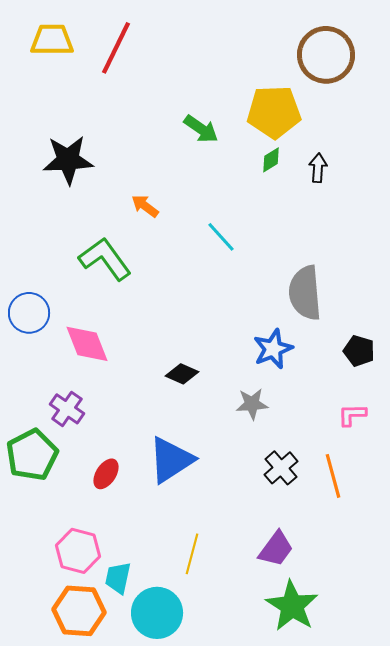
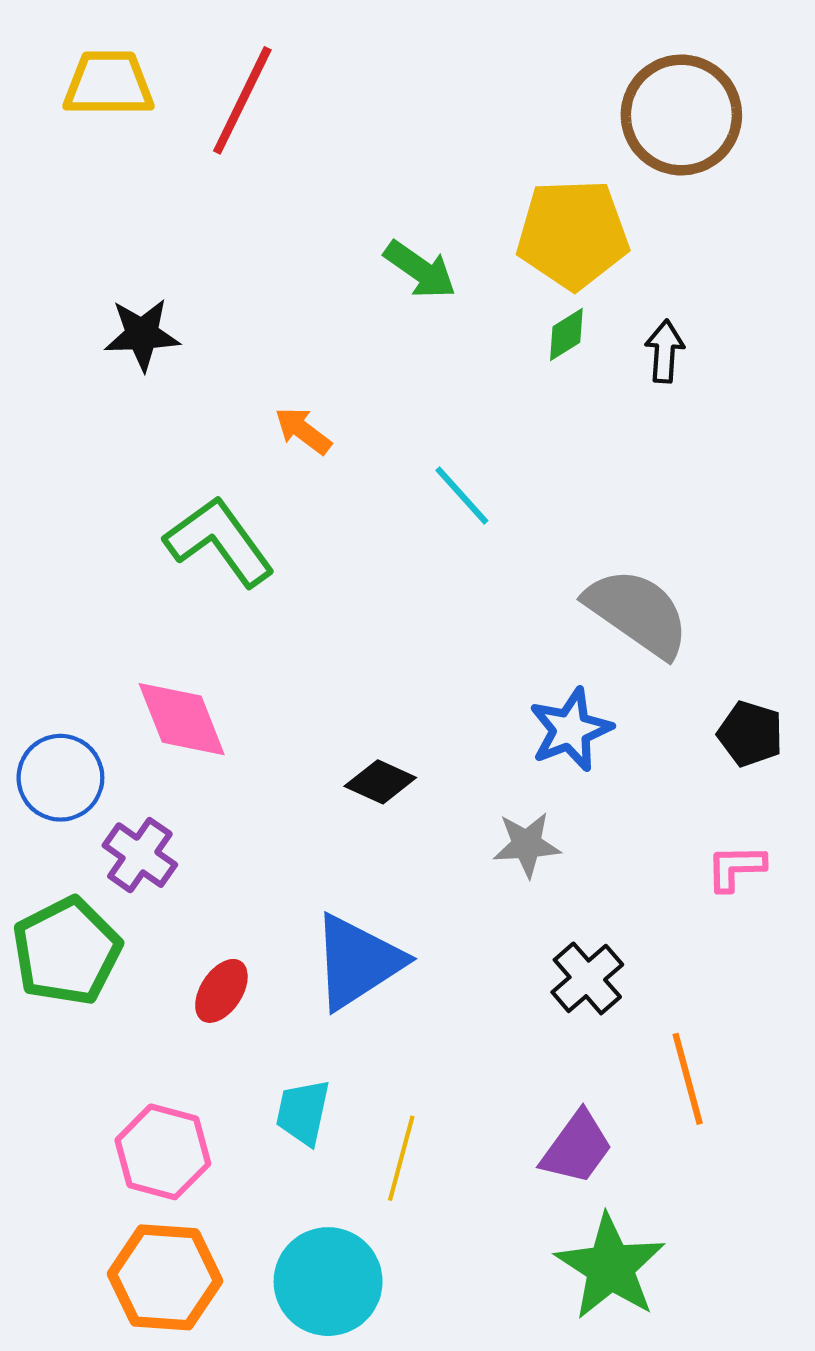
black star: (68, 160) -> (142, 335), size x0.7
gray semicircle: (305, 293) -> (637, 613), turned 130
blue circle: (29, 313) -> (60, 778), moved
orange line: (333, 476) -> (688, 1079), moved
cyan trapezoid: (118, 578) -> (303, 1112), moved

